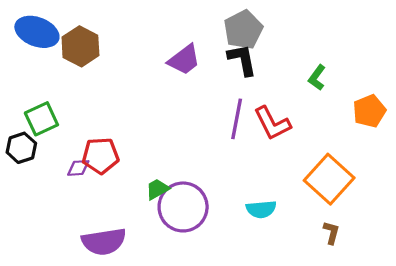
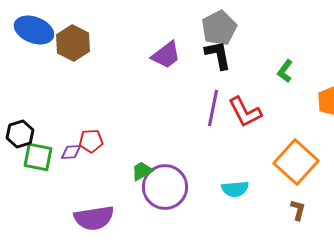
green square: (41, 119) -> (38, 157), moved, turned 36
red pentagon: (101, 156) -> (91, 141), size x0.7

